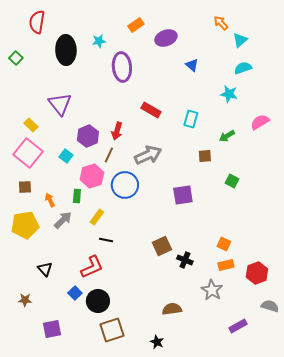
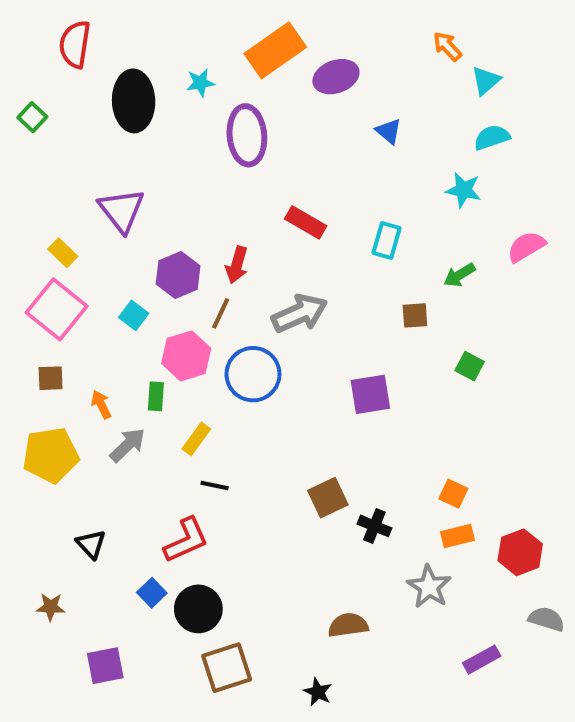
orange rectangle: (136, 25) -> (275, 50), size x1.8

